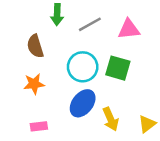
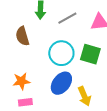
orange star: (34, 84) -> (21, 81), moved

